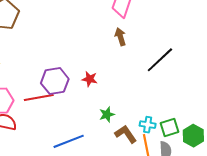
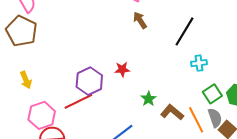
cyan cross: (148, 125) -> (199, 63), moved

